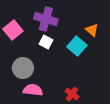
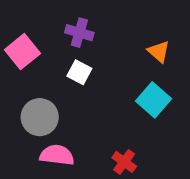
purple cross: (46, 19) -> (79, 33), size x0.7
cyan square: (77, 46) -> (154, 100), moved

